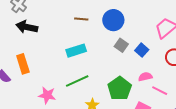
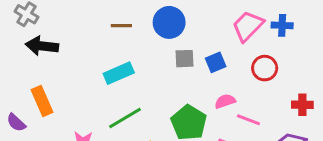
gray square: (121, 45) -> (185, 59), turned -32
blue square: (142, 50) -> (216, 62), turned 32

